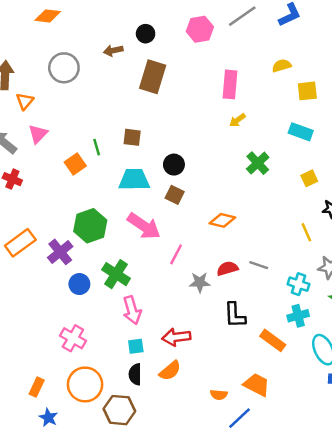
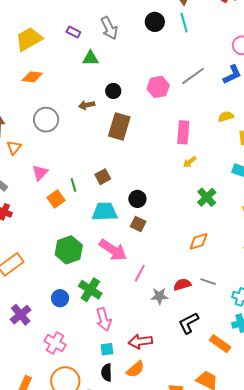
pink triangle: (38, 134) -> (40, 173), moved
brown square: (132, 137) -> (103, 177), turned -35
orange diamond: (222, 220) -> (199, 241), moved, turned -30
purple cross: (60, 252) -> (21, 315), moved
black L-shape: (235, 315) -> (189, 323), turned 65

